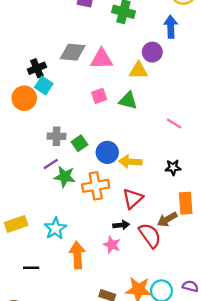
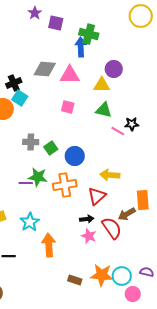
blue arrow: (171, 27) -> (81, 47), moved
pink square: (99, 96) -> (68, 107), turned 32
green triangle: (128, 101) -> (104, 110), moved
pink line: (174, 124) -> (118, 131), moved
yellow arrow: (130, 162) -> (110, 175), moved
purple line: (51, 164) -> (26, 183), moved, turned 32
black star: (173, 167) -> (132, 124), moved
pink star: (112, 245) -> (89, 236), moved

